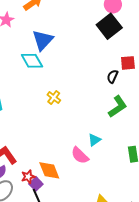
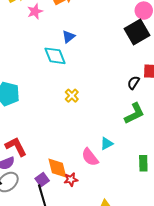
blue triangle: (43, 40) -> (69, 37), size x0.6
red star: (28, 177) -> (71, 179), moved

